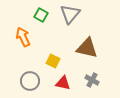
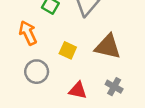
yellow square: (53, 61) -> (68, 50), moved
gray circle: (30, 81) -> (37, 72), moved

